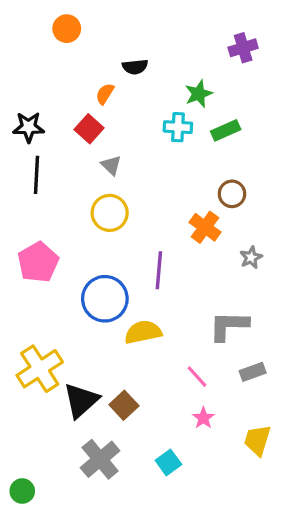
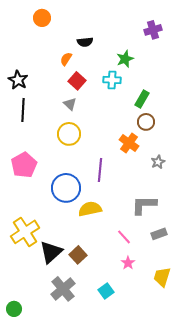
black star: (29, 127) -> (18, 80), turned 30
red square: (89, 129) -> (77, 81), moved
green rectangle: (226, 130) -> (142, 99), moved, turned -36

